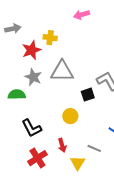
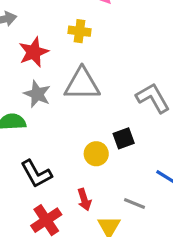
yellow cross: (50, 38) -> (80, 31), moved
black square: (88, 95) -> (124, 138), moved

